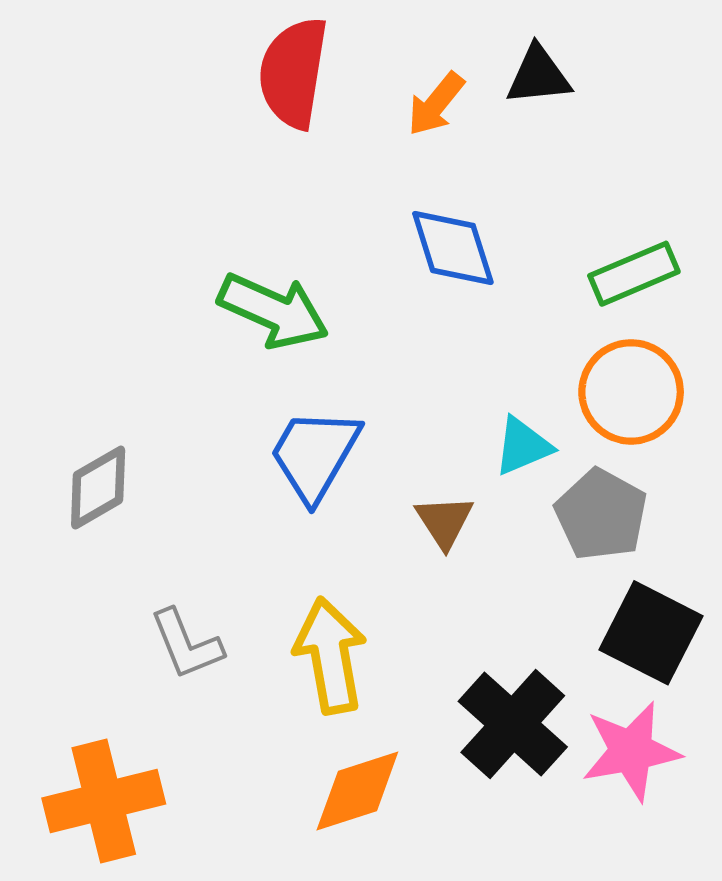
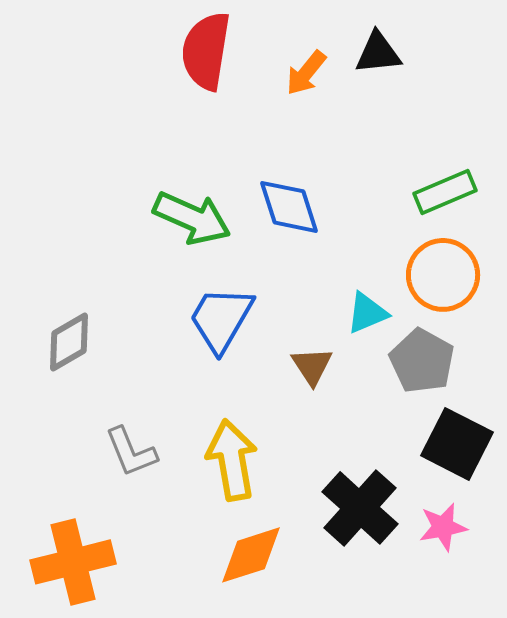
blue diamond: (453, 248) -> (289, 207), moved
pink star: (631, 751) -> (443, 527), size x0.7

